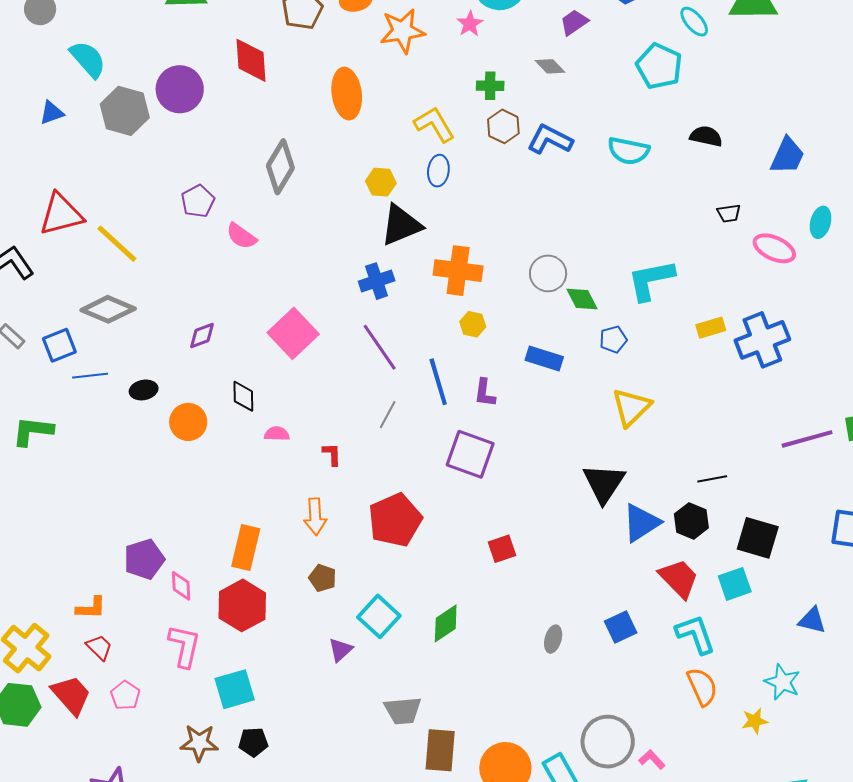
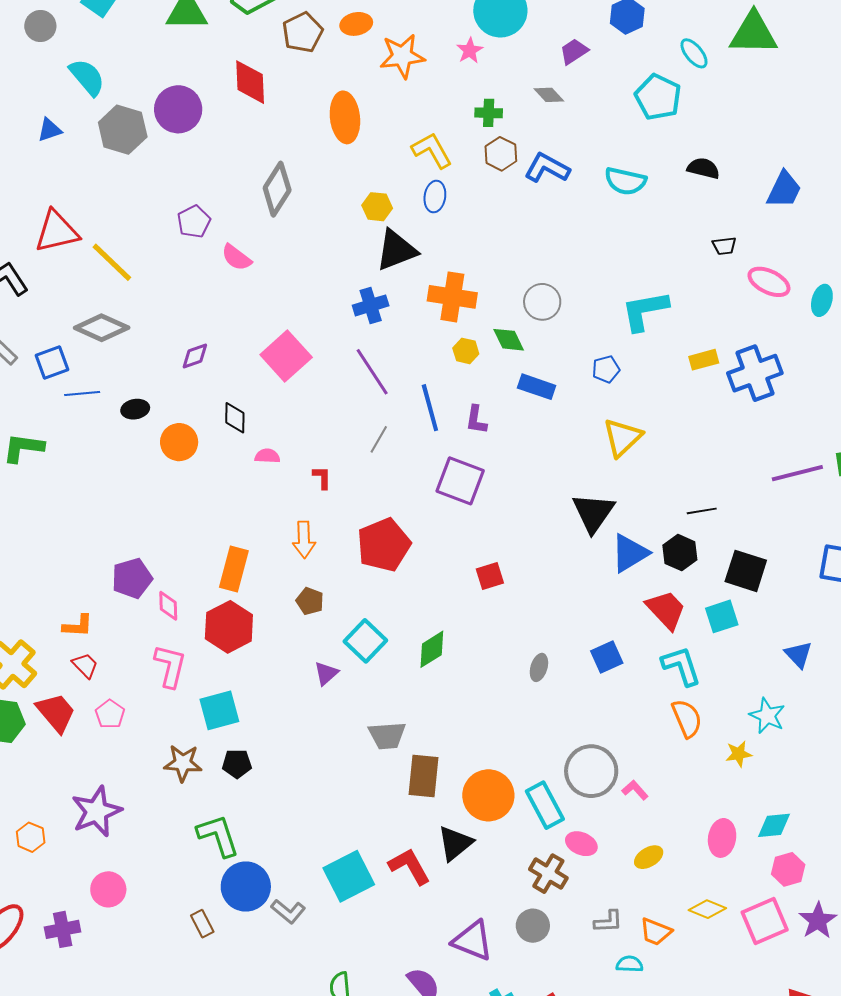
cyan ellipse: (821, 222) -> (822, 300), moved
green diamond: (582, 299) -> (509, 340), moved
blue triangle: (812, 620) -> (798, 655), turned 32

